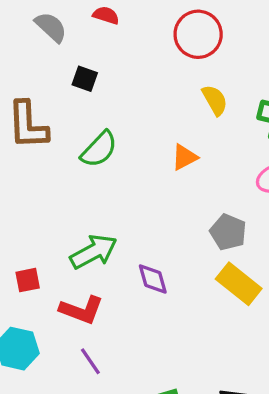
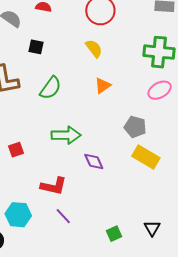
yellow semicircle: (215, 100) -> (94, 48), moved
green arrow: (94, 252) -> (66, 135), moved, turned 36
red square: (28, 280) -> (16, 150), moved

